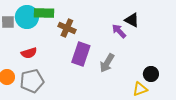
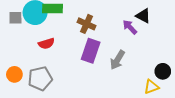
brown cross: (67, 28) -> (87, 24), moved
red semicircle: (29, 53) -> (46, 43), moved

